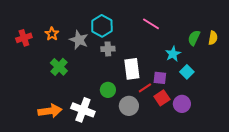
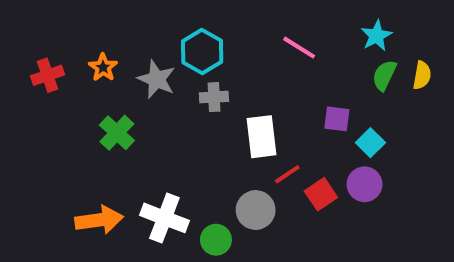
cyan star: (173, 54) -> (376, 36), moved
purple square: (160, 78) -> (337, 119), moved
green circle: (108, 90) -> (216, 240), moved
purple circle: (182, 104) -> (365, 184), moved

